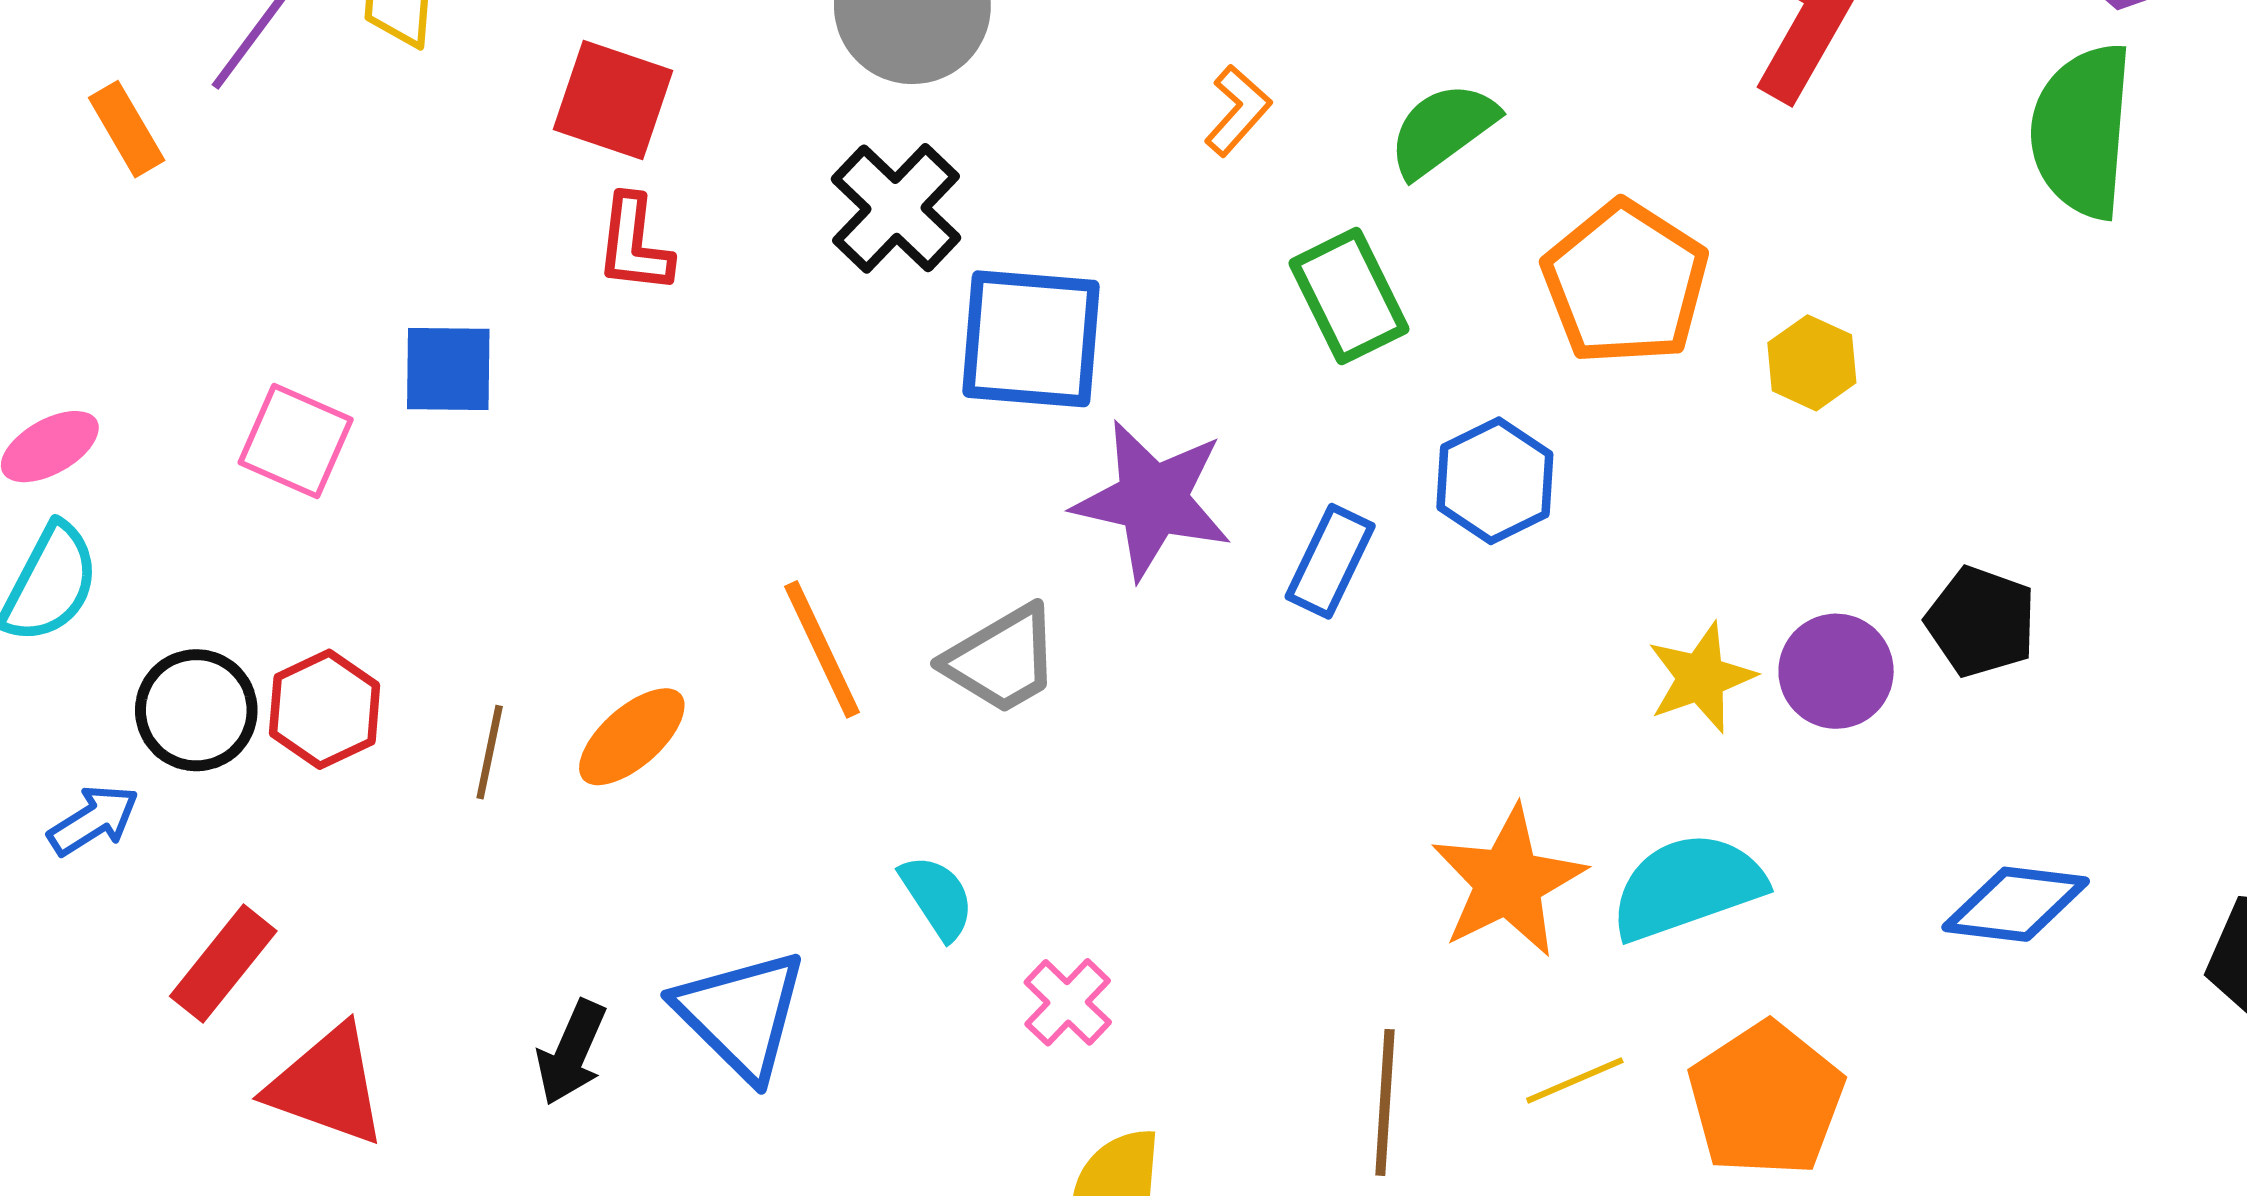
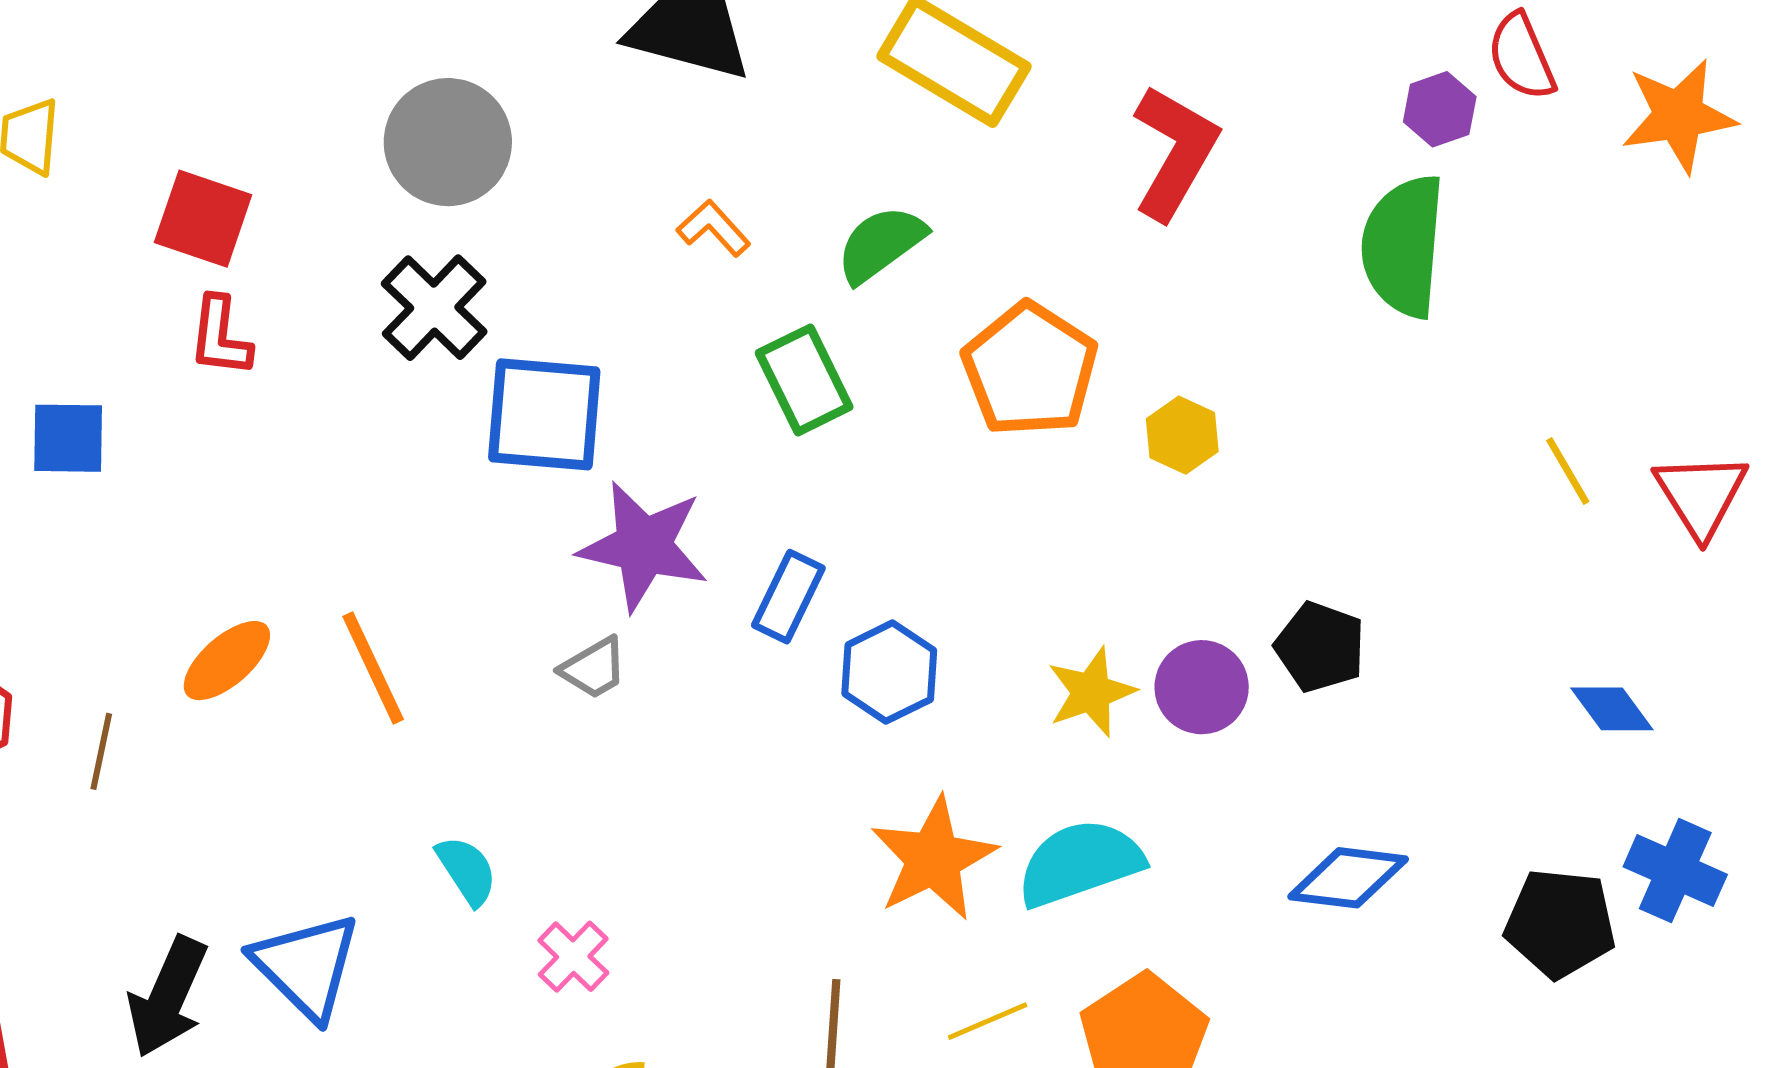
orange L-shape: (1238, 110) -> (714, 228), turned -84
blue hexagon: (1495, 481) -> (889, 672), moved
gray trapezoid: (1002, 659) -> (594, 668), moved, size x0.7
orange ellipse: (632, 737) -> (227, 661), moved
black arrow: (571, 1052) -> (168, 997), size x1.4

